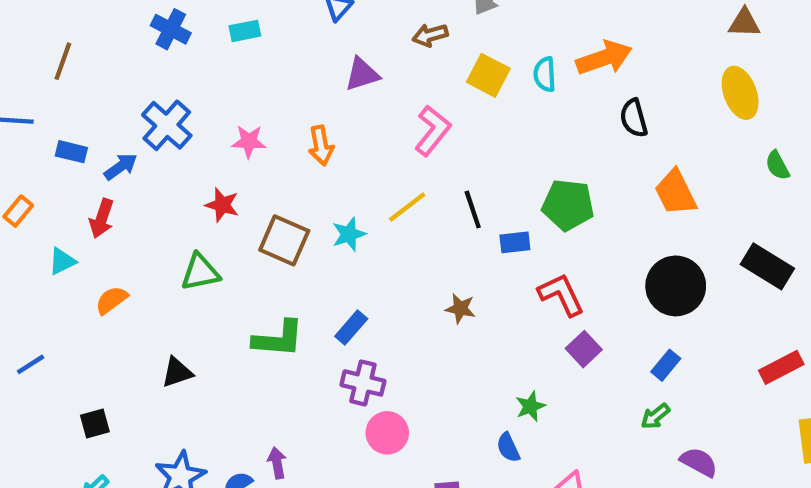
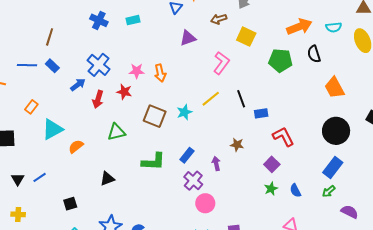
cyan semicircle: (545, 74) -> (334, 27), moved, turned -91
orange arrow: (321, 146) -> (160, 73), moved
blue rectangle: (71, 152) -> (52, 66), moved, turned 32
red star: (222, 205) -> (124, 92), moved
green pentagon: (568, 205) -> (280, 60), moved
red arrow: (102, 218) -> (98, 99), moved
cyan triangle: (62, 261) -> (52, 129), size x1.6
purple square: (584, 349) -> (272, 164), moved
blue rectangle: (666, 365) -> (333, 168), size x1.5
purple cross: (363, 383) -> (193, 181), turned 30
blue semicircle: (508, 448) -> (295, 191), moved
purple arrow: (277, 463) -> (216, 164), moved

